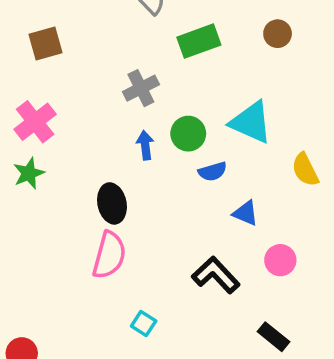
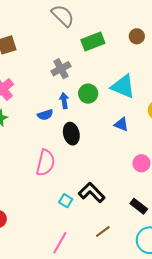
blue semicircle: (212, 172) -> (45, 115), moved
black ellipse: (112, 203) -> (71, 134), moved
blue triangle: (246, 213) -> (121, 124), moved
black L-shape: (216, 275) -> (92, 193), moved

